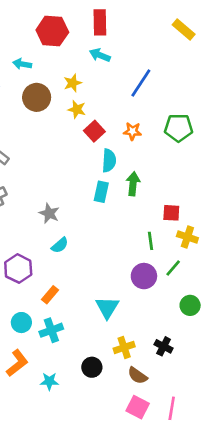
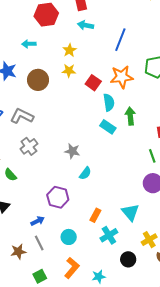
brown circle: (37, 97) -> (38, 80), moved
yellow star: (77, 109) -> (69, 71), moved
orange star: (132, 131) -> (122, 77), size x1.6
cyan rectangle: (101, 192) -> (108, 127), turned -56
orange rectangle: (50, 295) -> (95, 215), moved
cyan cross: (51, 330) -> (109, 235), moved

